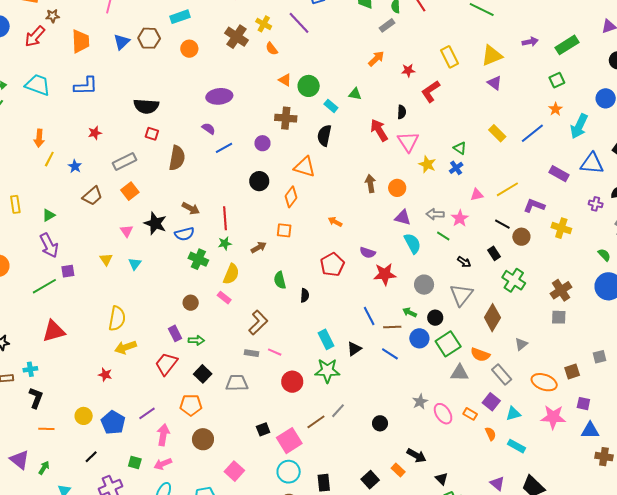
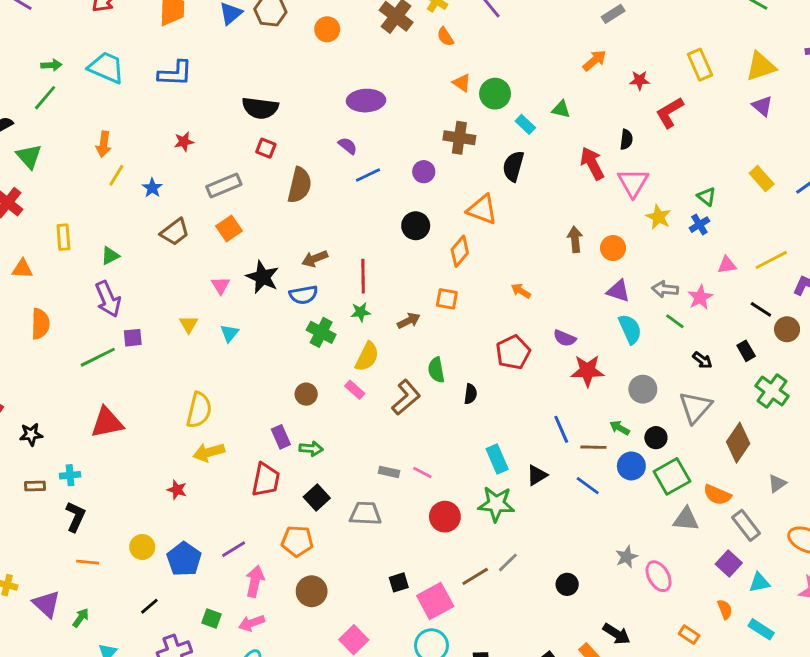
brown arrow: (191, 208) -> (315, 259), turned 126
brown L-shape: (258, 323) -> (406, 397), moved
red trapezoid: (166, 364) -> (266, 480), turned 150
orange rectangle: (470, 414) -> (689, 635), moved

